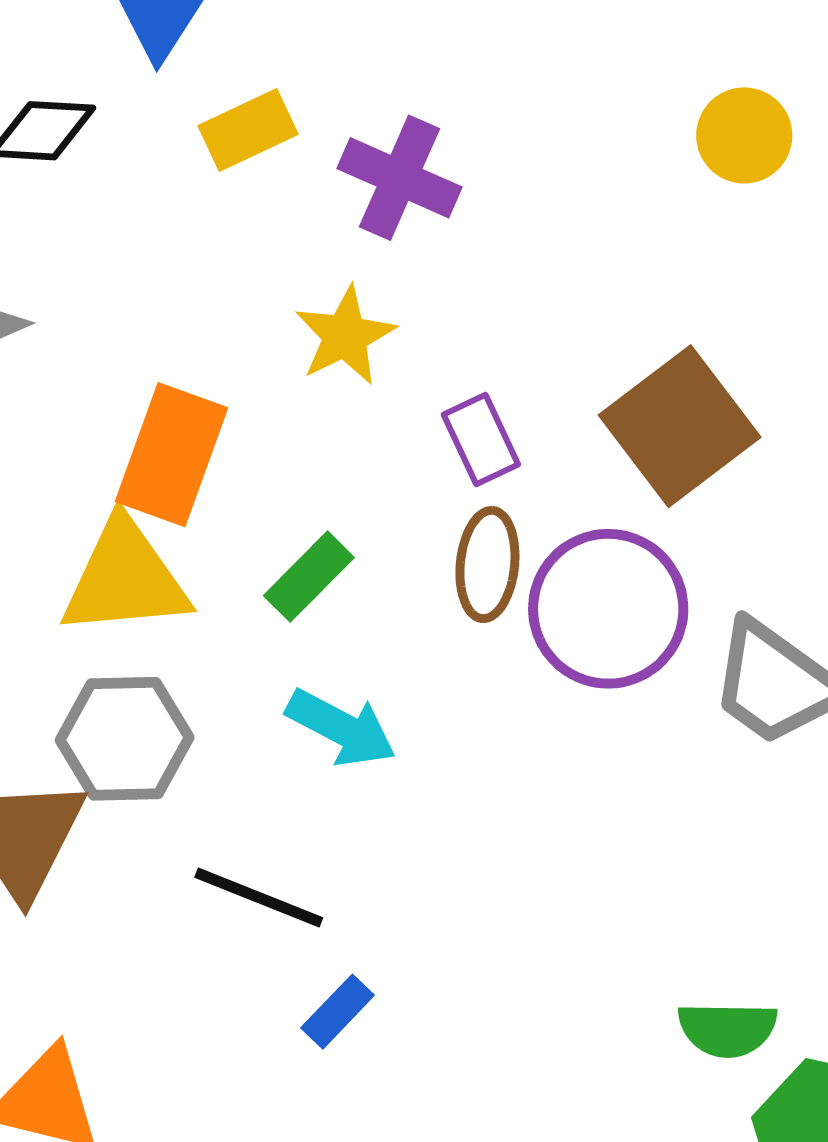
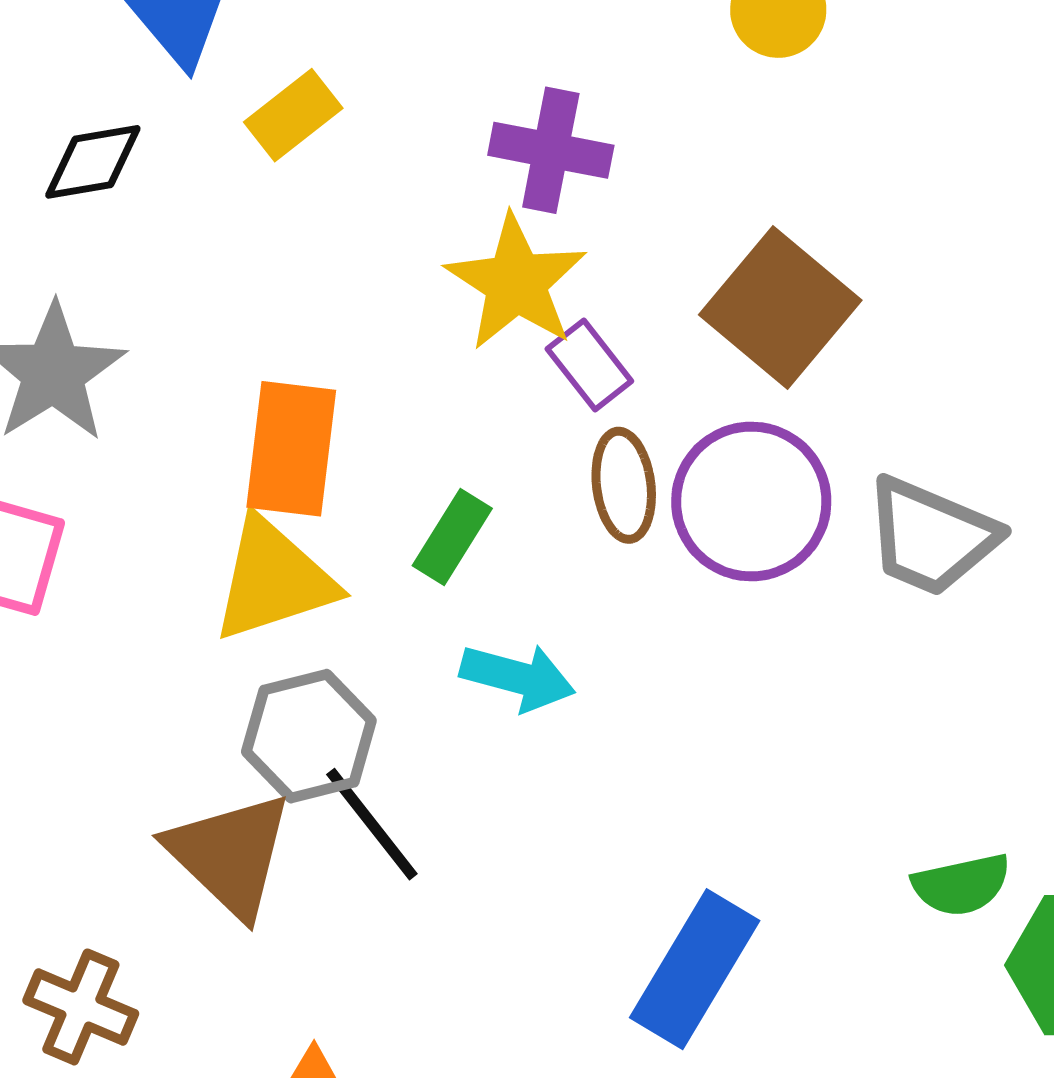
purple cross: (400, 178) -> (551, 150), moved
yellow star: (345, 336) -> (516, 282), moved, size x1.4
black line: (259, 898) -> (372, 824), moved, turned 43
blue rectangle: (338, 1012) -> (695, 969), moved, size x2.0

